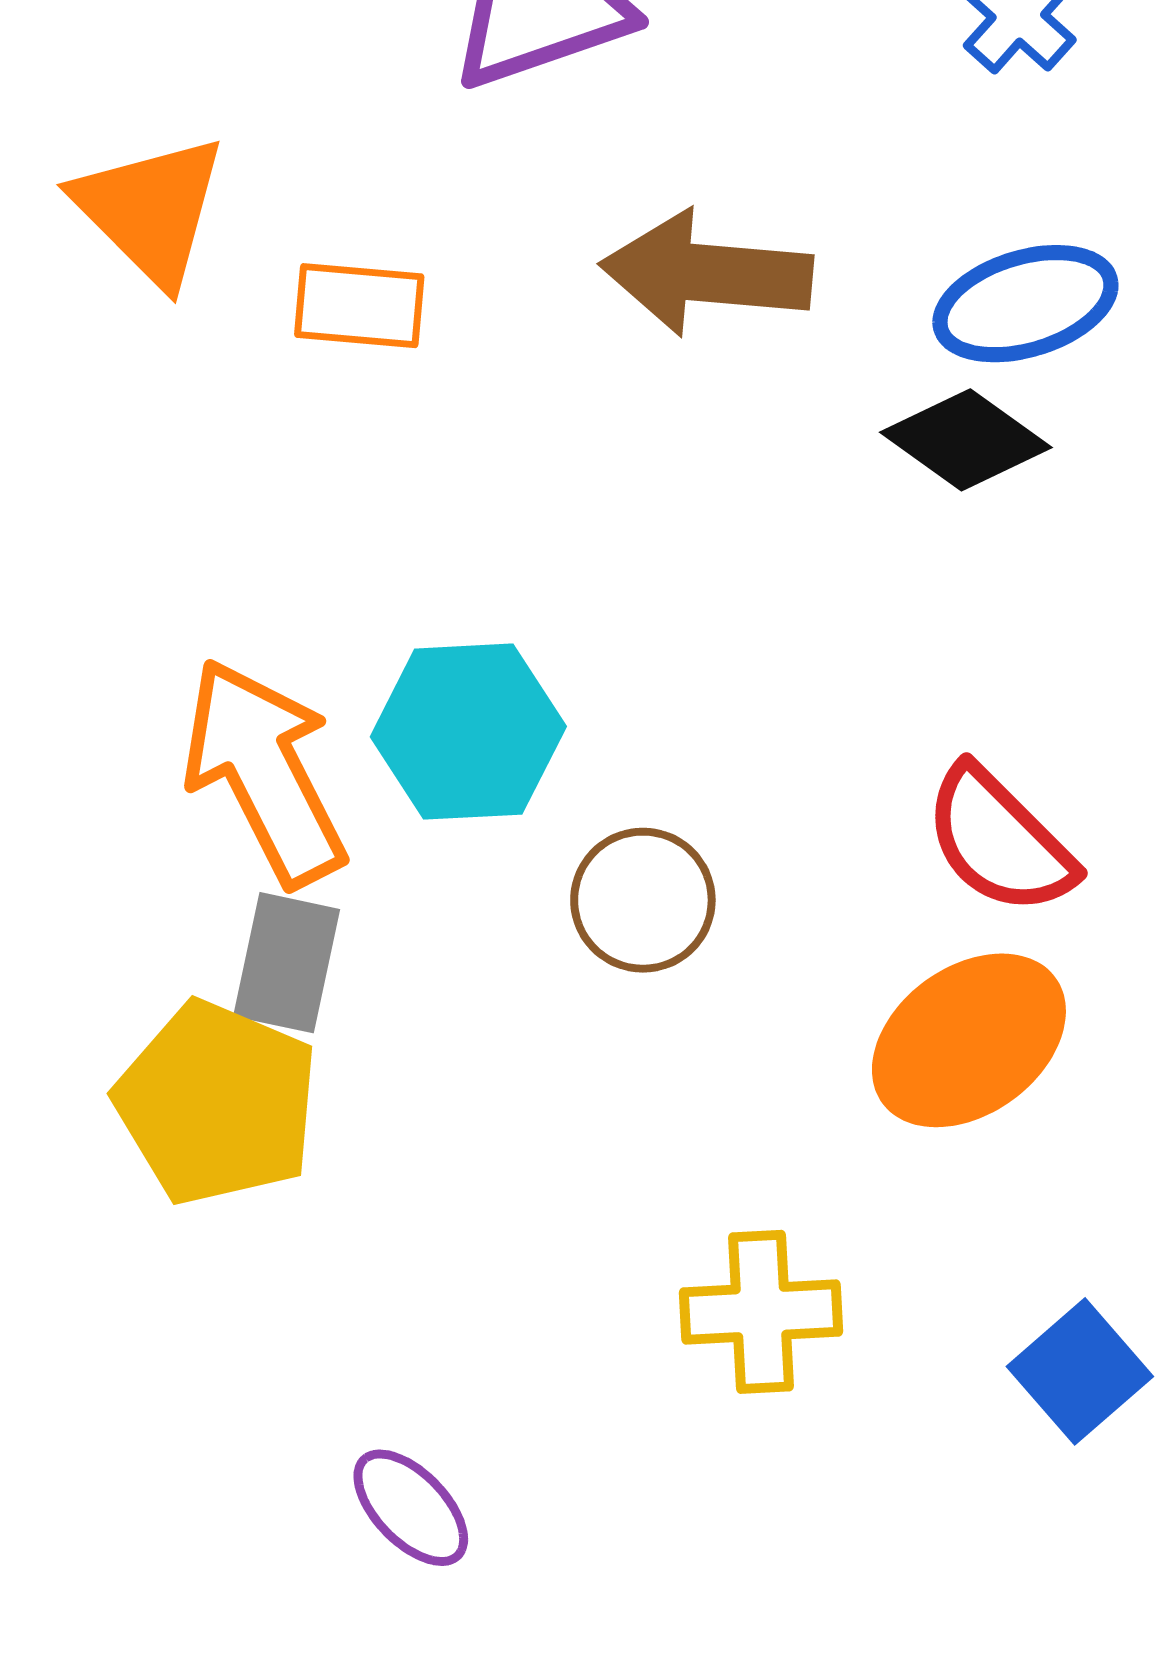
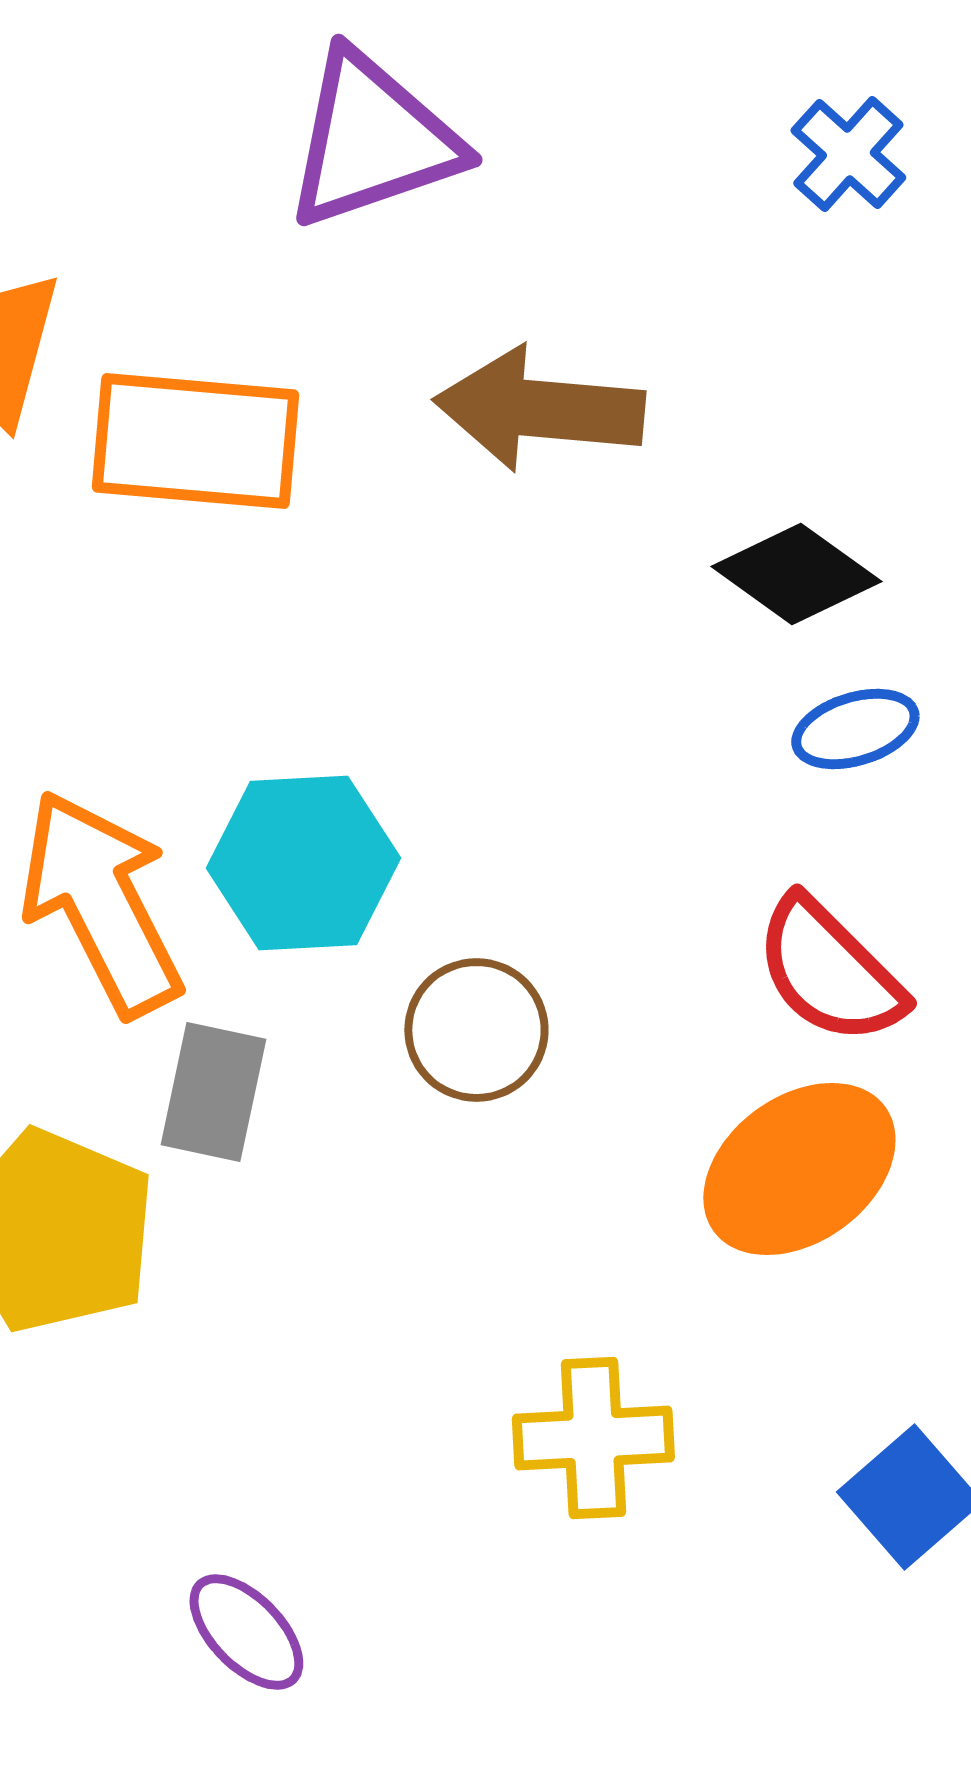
blue ellipse: (1025, 304) -> (855, 729), moved, size x0.7
orange rectangle: (359, 306) -> (195, 441), size x1.6
gray rectangle: (287, 963) -> (213, 1092), moved

